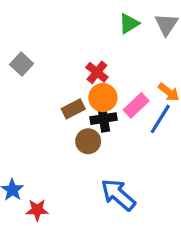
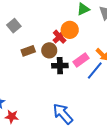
orange circle: (103, 98) -> (70, 30), moved
brown rectangle: (73, 109) -> (28, 51), moved
brown circle: (88, 141) -> (49, 50), moved

